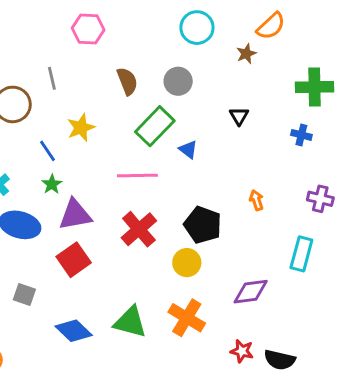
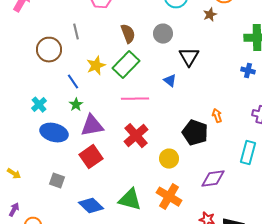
black triangle: (239, 116) -> (189, 57), moved, size x1.5
green rectangle: (155, 126) -> (126, 65), moved
black pentagon: (203, 225) -> (195, 133), moved

